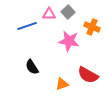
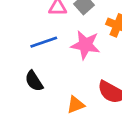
blue line: (27, 26) -> (44, 42), moved

